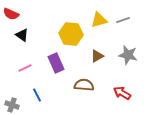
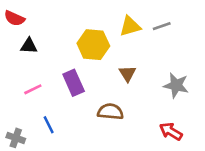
black triangle: (22, 35) -> (29, 46), turned -32
gray star: (128, 55) -> (176, 85), moved
brown triangle: (97, 56) -> (127, 74), turned -32
red arrow: (122, 93) -> (171, 131), moved

